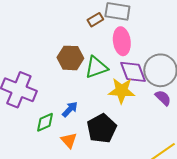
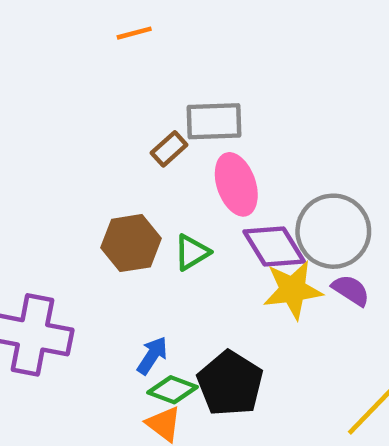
green triangle: (96, 67) -> (192, 252), size x0.7
yellow star: (122, 91) -> (293, 290), moved
green diamond: (45, 122) -> (172, 390), moved, turned 55

